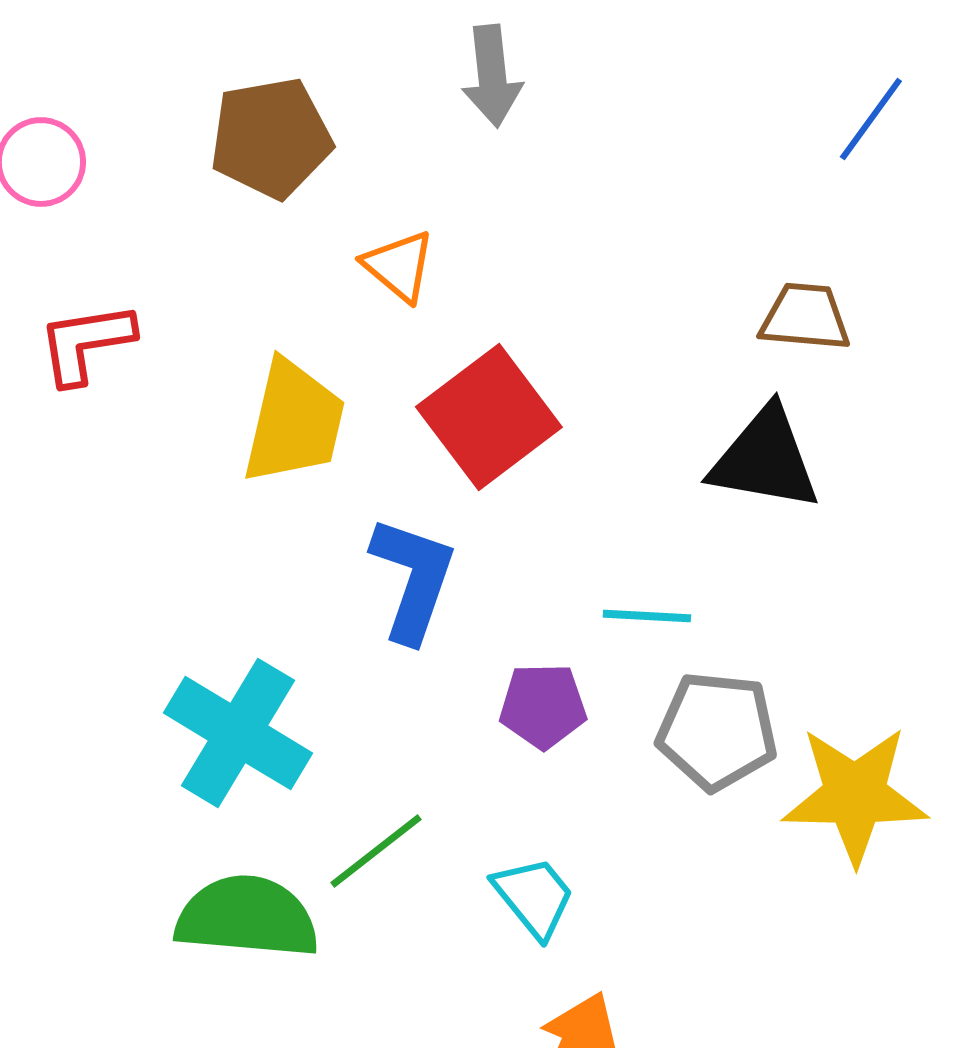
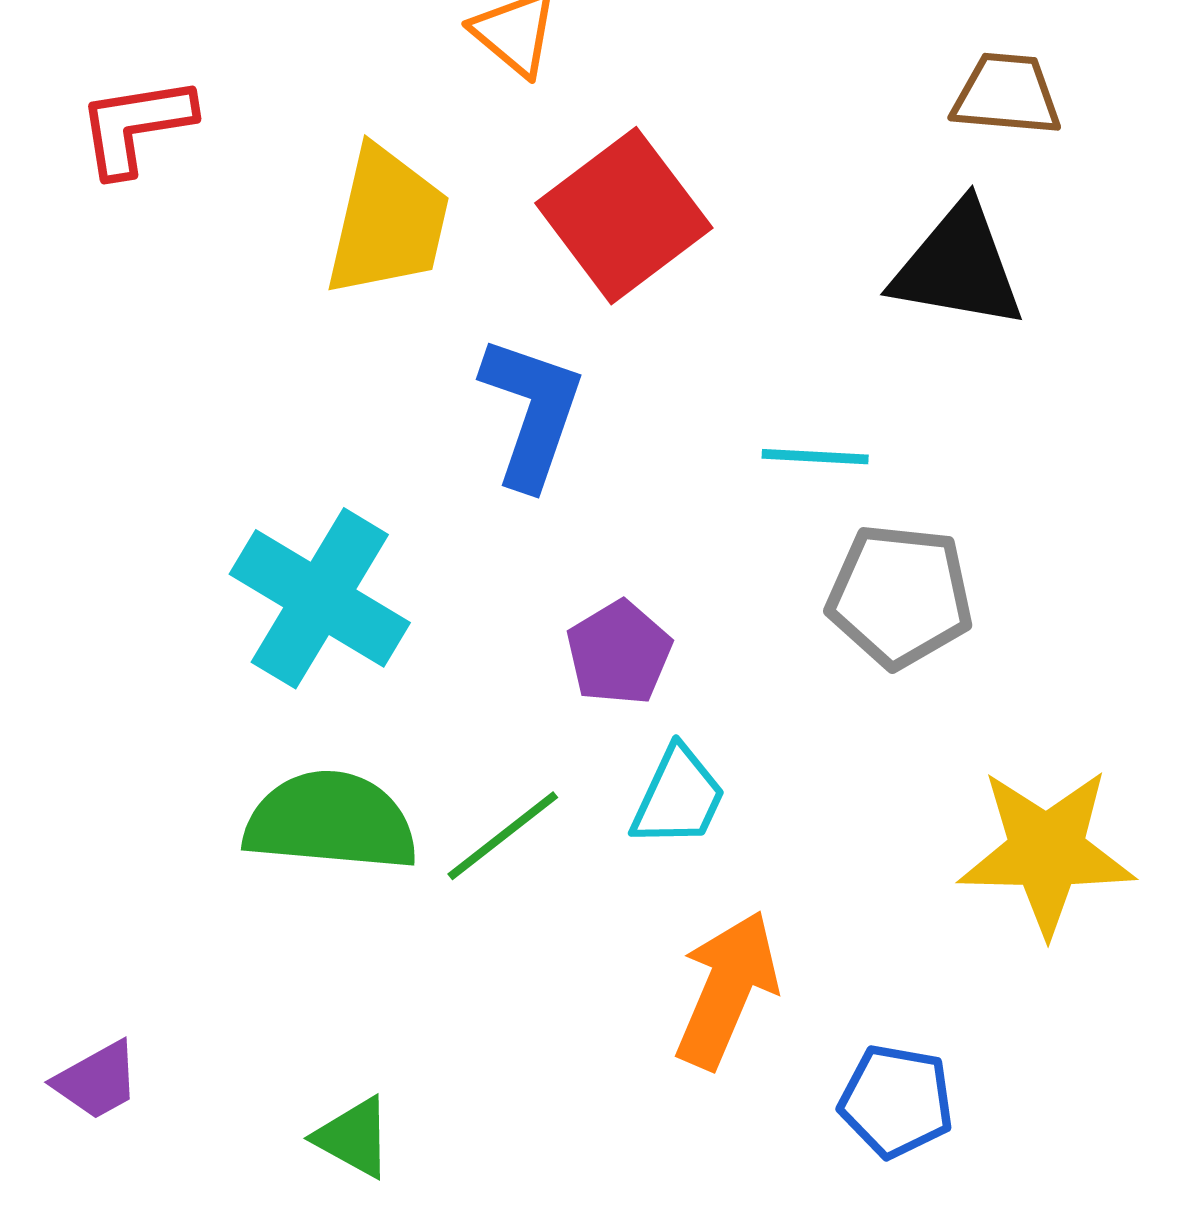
purple pentagon: (543, 706) -> (619, 653), moved, turned -30
yellow star: (855, 795) -> (1047, 852), moved
green line: (376, 851) -> (503, 836), moved
cyan trapezoid: (534, 897) -> (678, 797), turned 64

